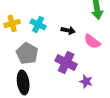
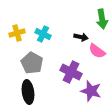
black arrow: (68, 30) -> (81, 37), moved
purple star: (86, 81) -> (91, 91), size x1.5

